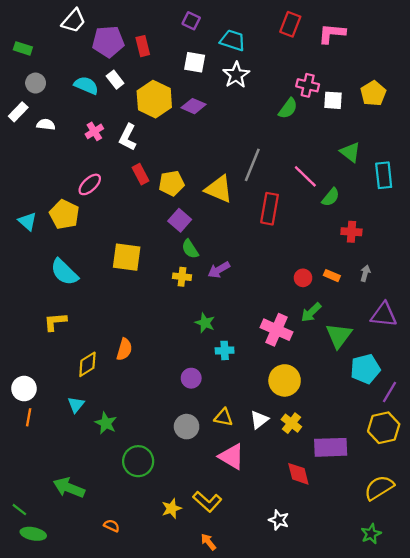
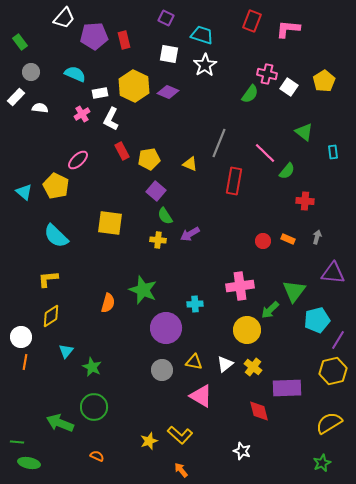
green rectangle: (23, 48) -> (20, 42), turned 35
white rectangle: (115, 80) -> (100, 93), moved, turned -63
white square: (333, 100) -> (289, 87), turned 30
cyan rectangle: (384, 175) -> (333, 152), size x0.6
yellow triangle: (219, 189) -> (190, 164), size x0.6
green arrow: (311, 312) -> (270, 310), moved
green star: (205, 323) -> (143, 290), moved, size x1.6
pink cross: (276, 330) -> (240, 286), turned -32
yellow diamond: (87, 364) -> (51, 316), moved
purple circle: (191, 378) -> (166, 328), size x1.8
green circle: (138, 461) -> (94, 407), moved
green line: (19, 510) -> (17, 442), turned -32

